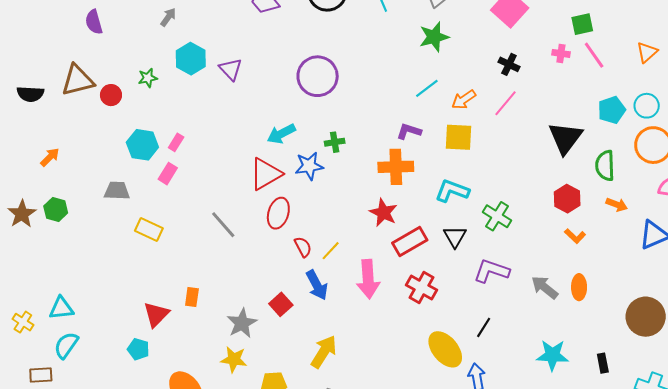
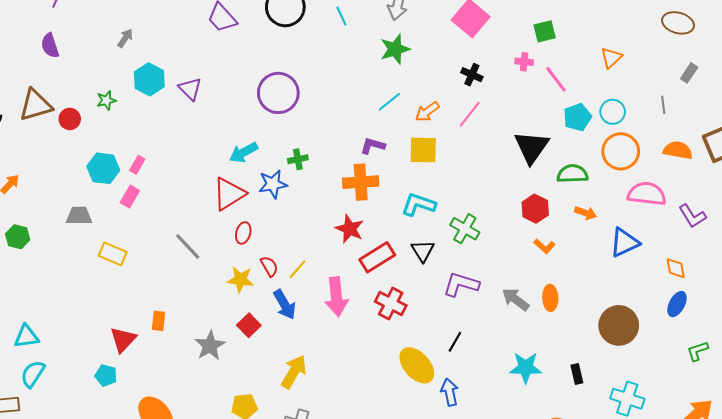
pink line: (594, 55) -> (556, 79), moved
green semicircle: (605, 166) -> (572, 174), turned 92
red ellipse: (278, 213) -> (243, 233), size x0.7
yellow star: (234, 359) -> (240, 280), moved

